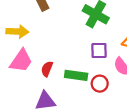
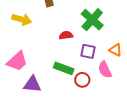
pink trapezoid: (21, 61) -> (17, 61), moved
red semicircle: (47, 69) -> (66, 35), moved, turned 48

